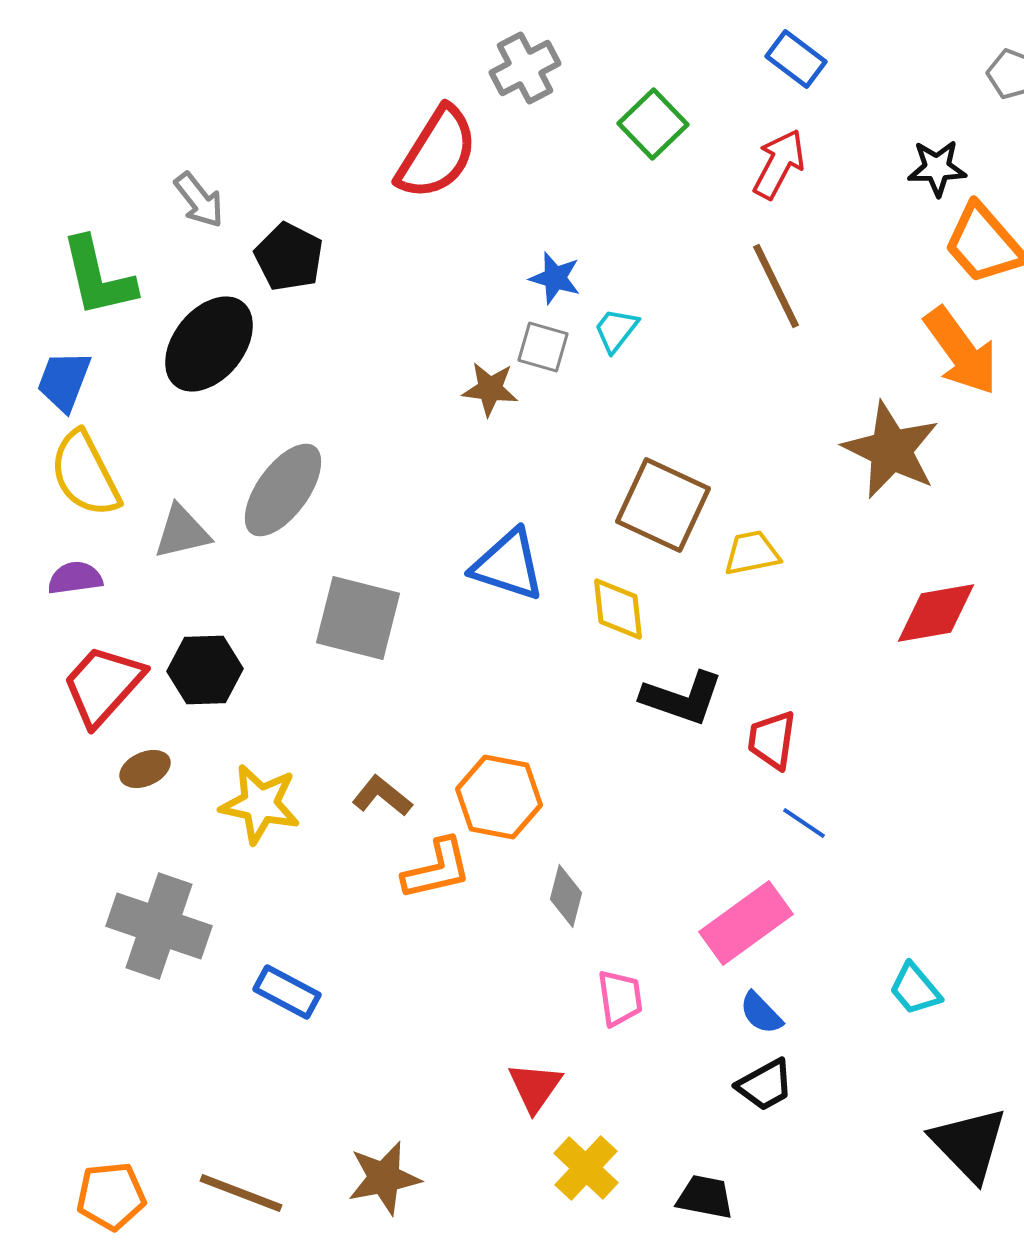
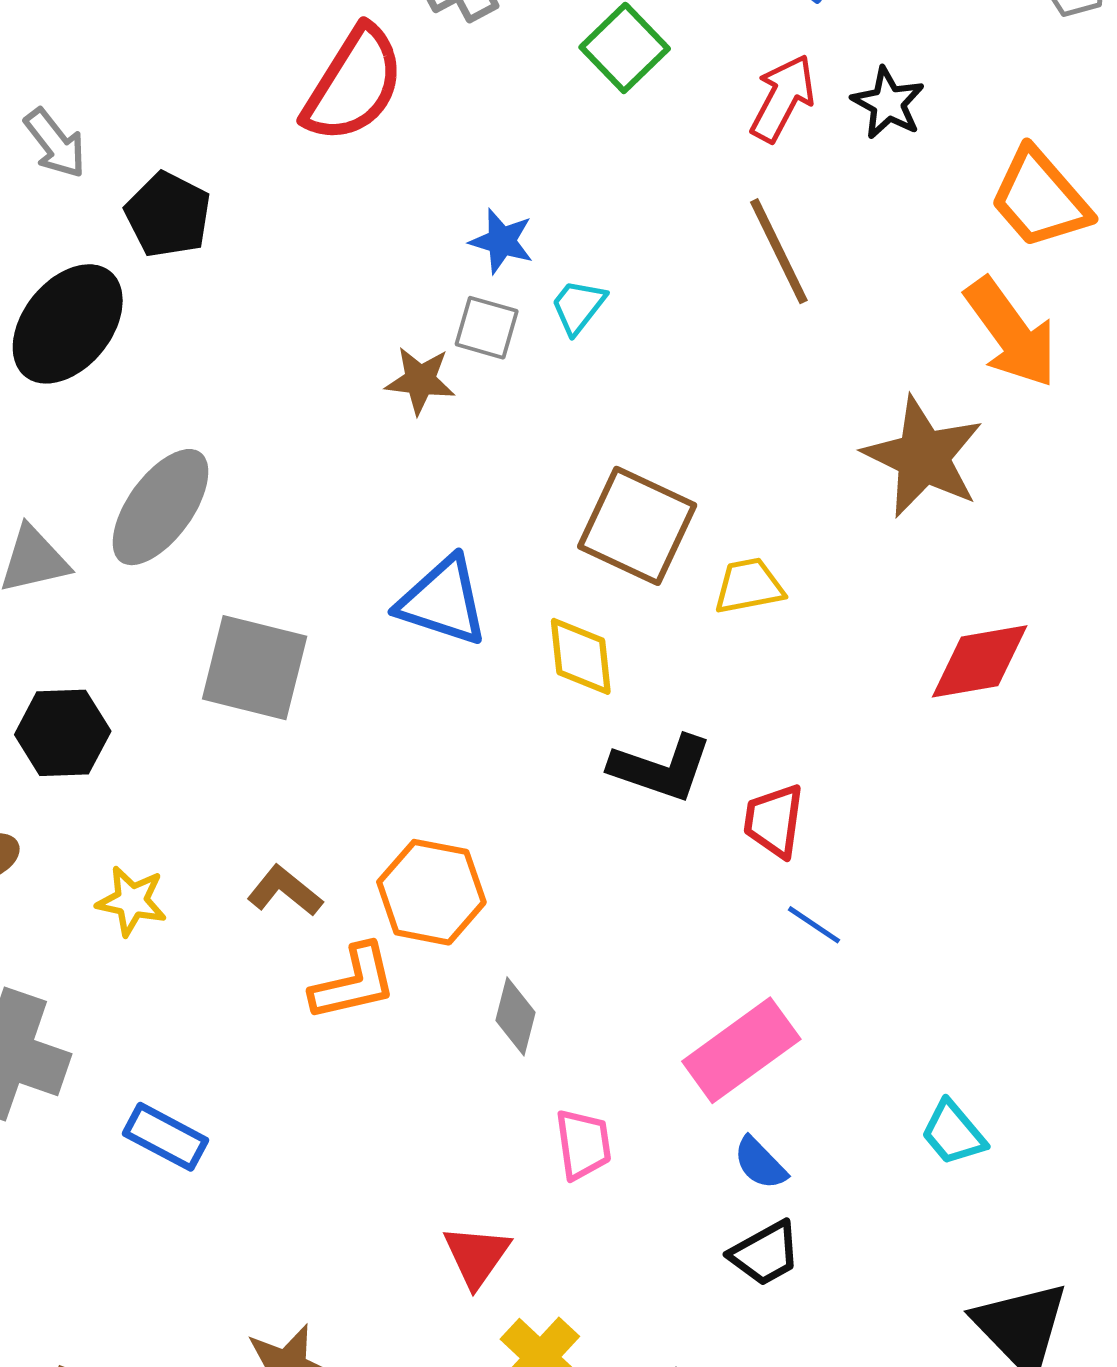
black star: (937, 168) -> (888, 103), moved, turned 30
yellow star: (260, 804) -> (132, 901), size x0.7

